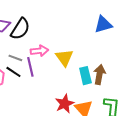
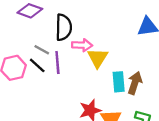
black semicircle: (20, 29) -> (64, 27), moved, turned -40
pink arrow: (39, 51) -> (82, 45), moved

